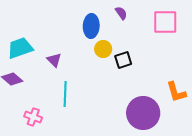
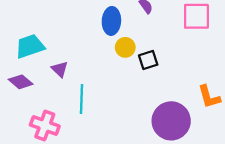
purple triangle: (54, 60) -> (60, 69), moved
pink cross: (33, 117) -> (45, 125), size x1.4

